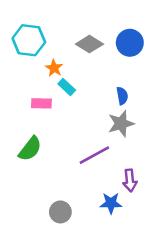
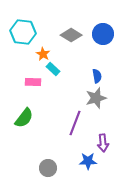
purple line: (94, 155) -> (75, 123), turned -40

